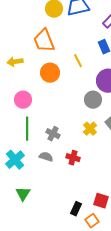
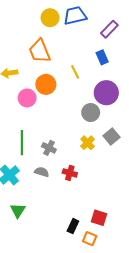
pink circle: (23, 100) -> (27, 98), moved
orange square: (92, 221) -> (90, 239), turned -32

